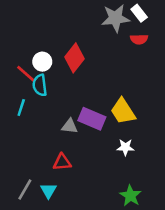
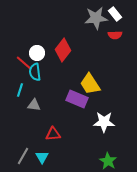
yellow trapezoid: (123, 111) -> (90, 84), moved
gray triangle: (70, 126) -> (34, 105), moved
white star: (125, 147) -> (104, 122), size x1.5

